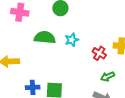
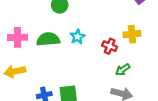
pink cross: (20, 12) -> (18, 37), moved

